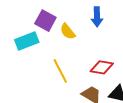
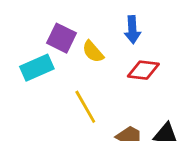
red diamond: (102, 67) -> (143, 70), moved

